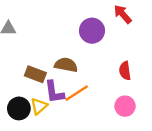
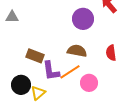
brown semicircle: (66, 65) -> (77, 51), moved
yellow triangle: (39, 106) -> (38, 93), moved
pink circle: (125, 106) -> (89, 83), moved

